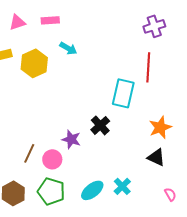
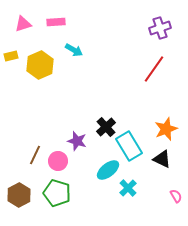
red line: (148, 67) -> (154, 69), turned 32
cyan rectangle: (123, 93) -> (129, 146), moved, turned -44
cyan ellipse: (92, 190) -> (108, 170), moved

